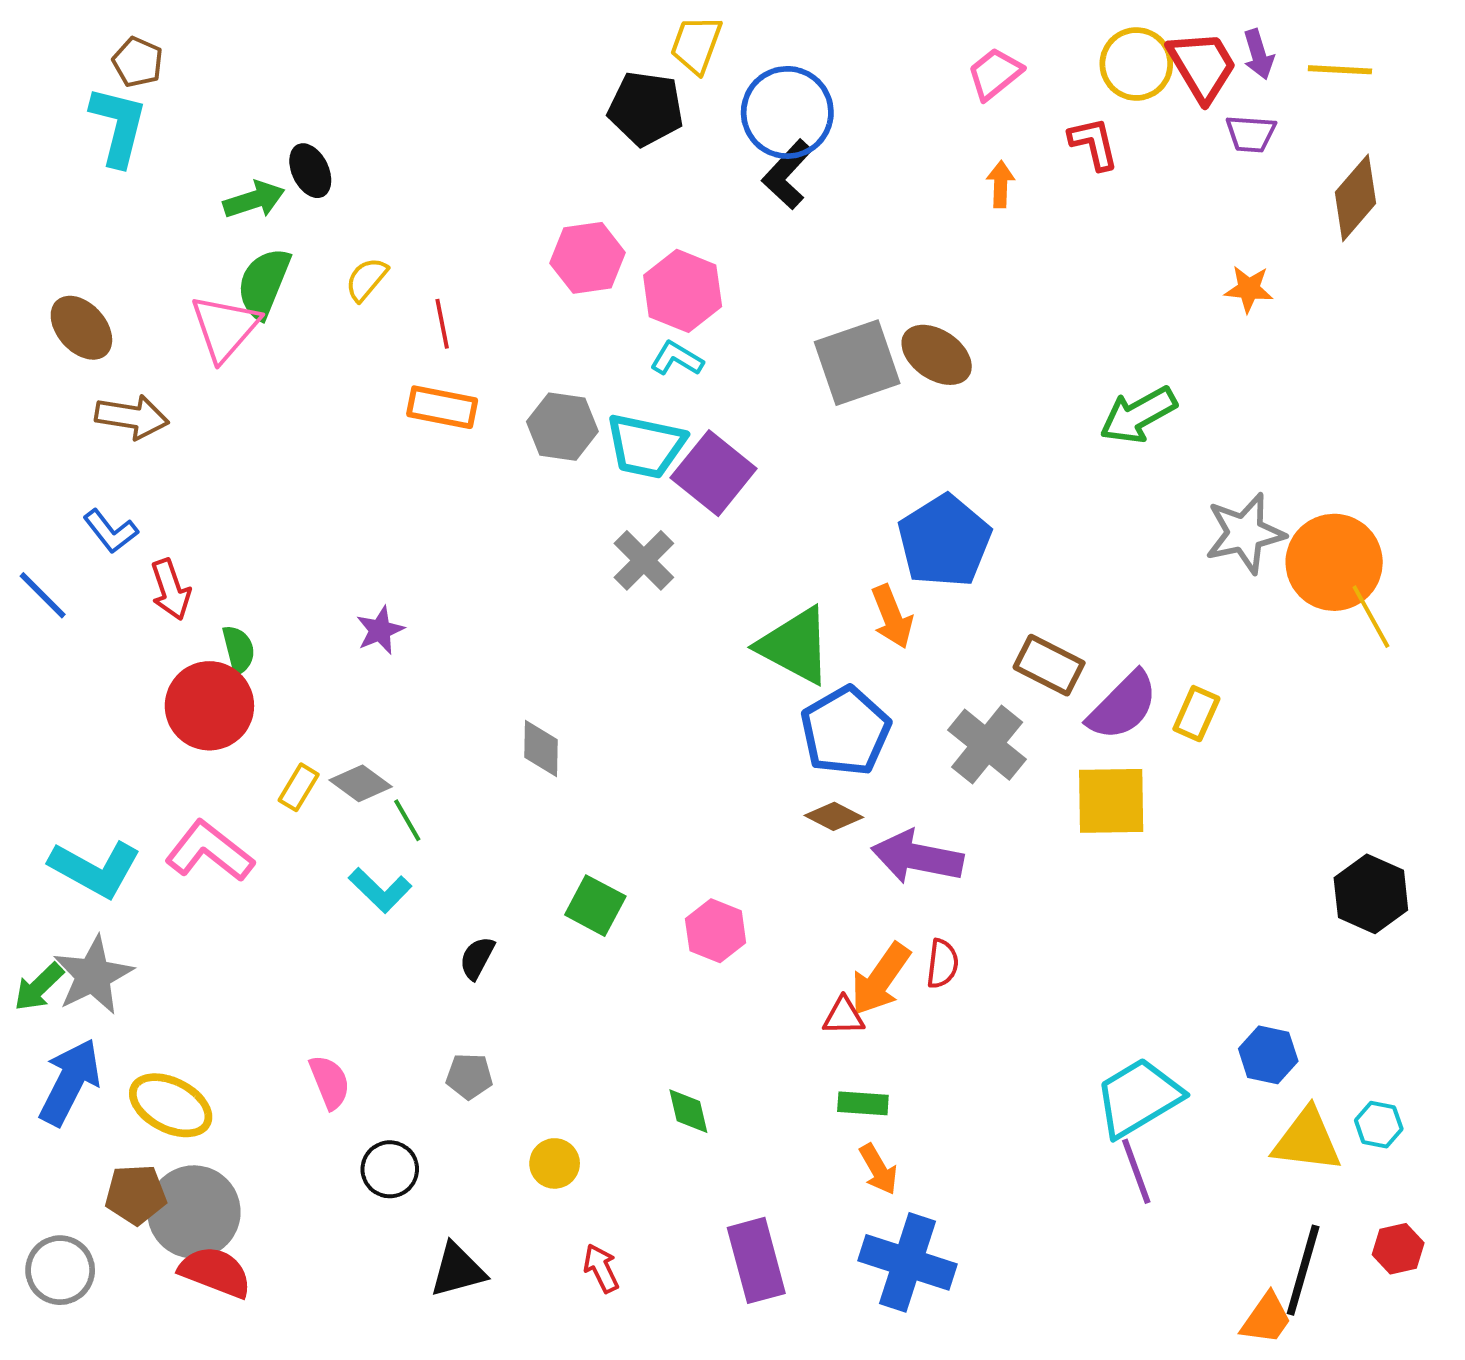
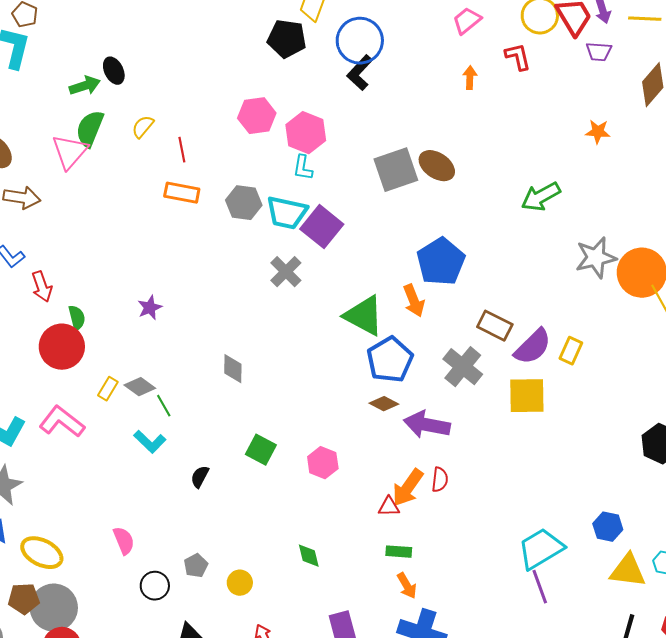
cyan L-shape: (677, 359) -> (303, 168), turned -112
gray pentagon: (469, 1076) -> (196, 566), moved, turned -30

